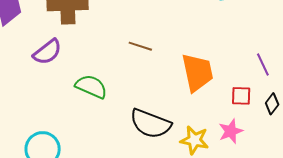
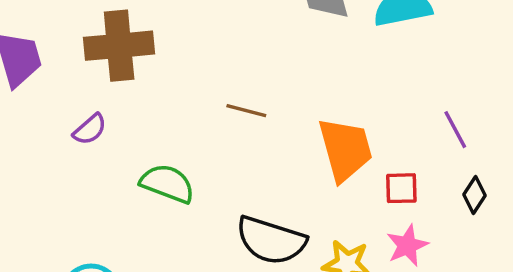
purple semicircle: (47, 52) -> (90, 129), size x0.7
red square: (241, 96) -> (401, 188), moved

